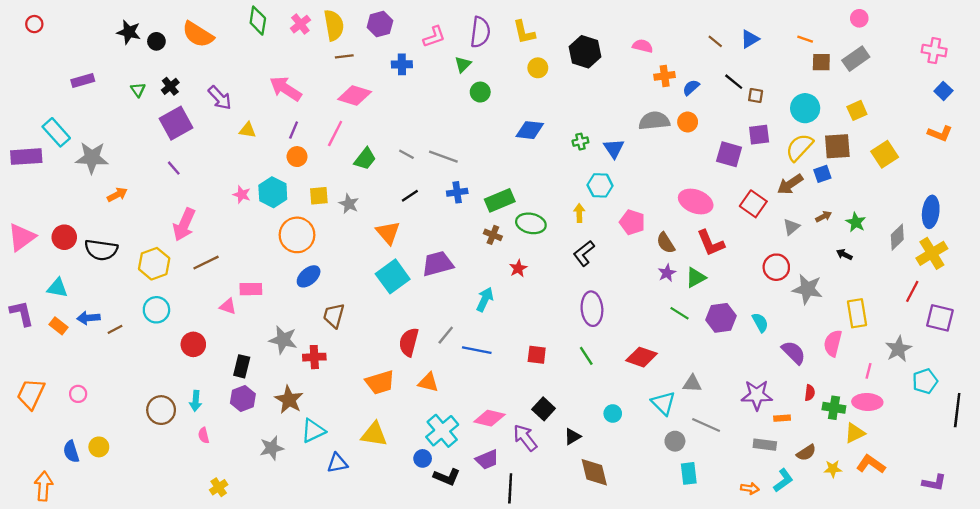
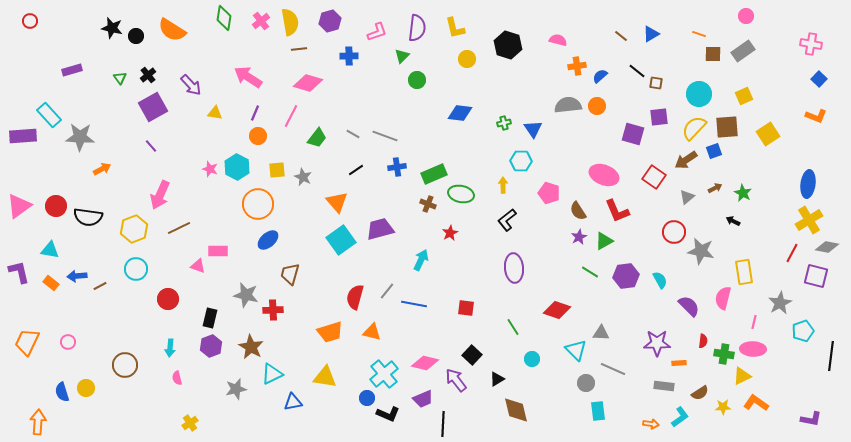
gray diamond: (897, 237) -> (827, 247), moved, turned 55
green line: (586, 356) -> (513, 327), moved
brown circle: (161, 410) -> (125, 365), moved

